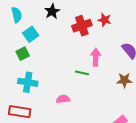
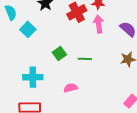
green square: (23, 54) -> (59, 53), moved
pink arrow: (96, 57) -> (99, 24), moved

